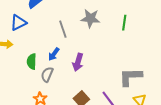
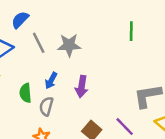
gray star: (90, 18) -> (69, 45), moved
gray line: (63, 29) -> (39, 43), moved

